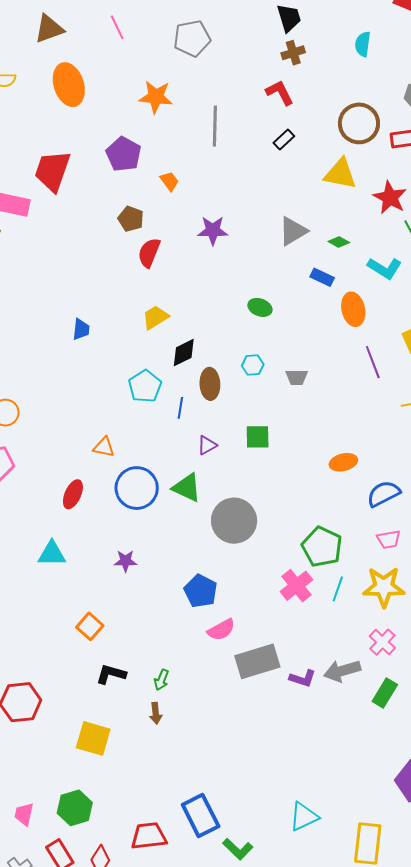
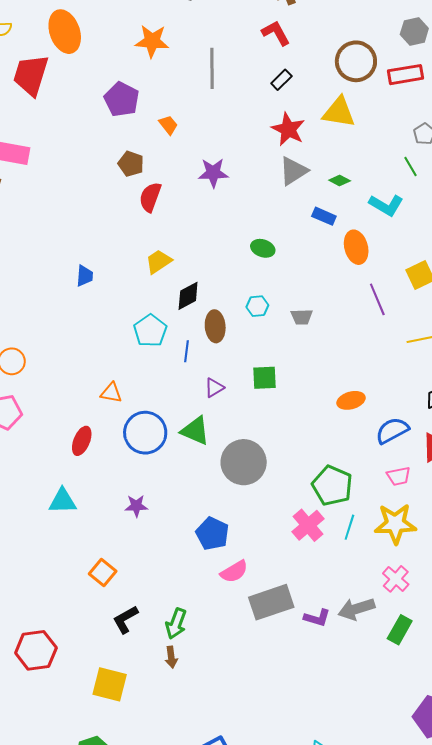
red trapezoid: (52, 171) -> (31, 75), moved
red star: (390, 198) -> (288, 129), moved
black L-shape: (111, 674) -> (125, 619), turned -44
green arrow: (161, 680) -> (176, 624), size x1.4

